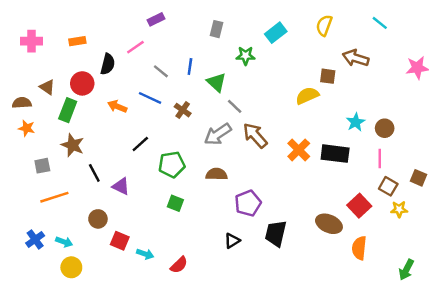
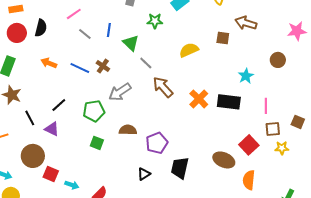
pink line: (135, 47) -> (74, 14), moved
red circle: (82, 83) -> (17, 33), moved
yellow semicircle: (307, 96) -> (189, 50), moved
blue line: (150, 98) -> (80, 68), moved
brown circle: (385, 128) -> (278, 60), moved
gray arrow: (218, 134) -> (120, 92), moved
black line: (140, 144) -> (59, 105), moved
brown semicircle: (216, 174) -> (128, 130), moved
brown square: (388, 186) -> (273, 129), turned -35
brown circle: (98, 219) -> (33, 156), size x1.5

